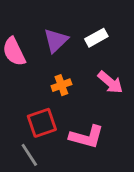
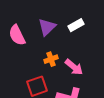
pink arrow: (110, 82) -> (74, 67), moved

